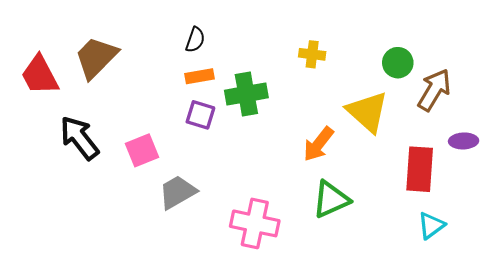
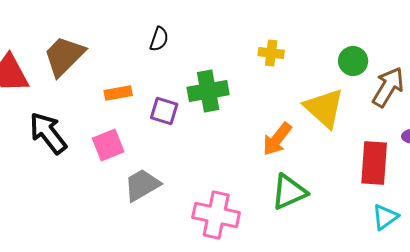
orange rectangle: (199, 76) -> (118, 93), moved

